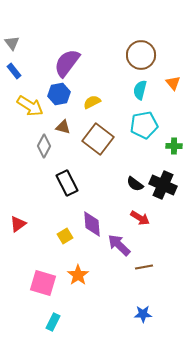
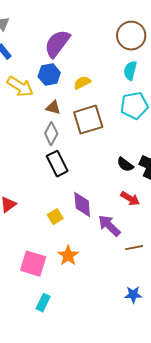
brown square: (98, 139) -> (88, 120), turned 36
gray diamond: (44, 146) -> (51, 134), moved

